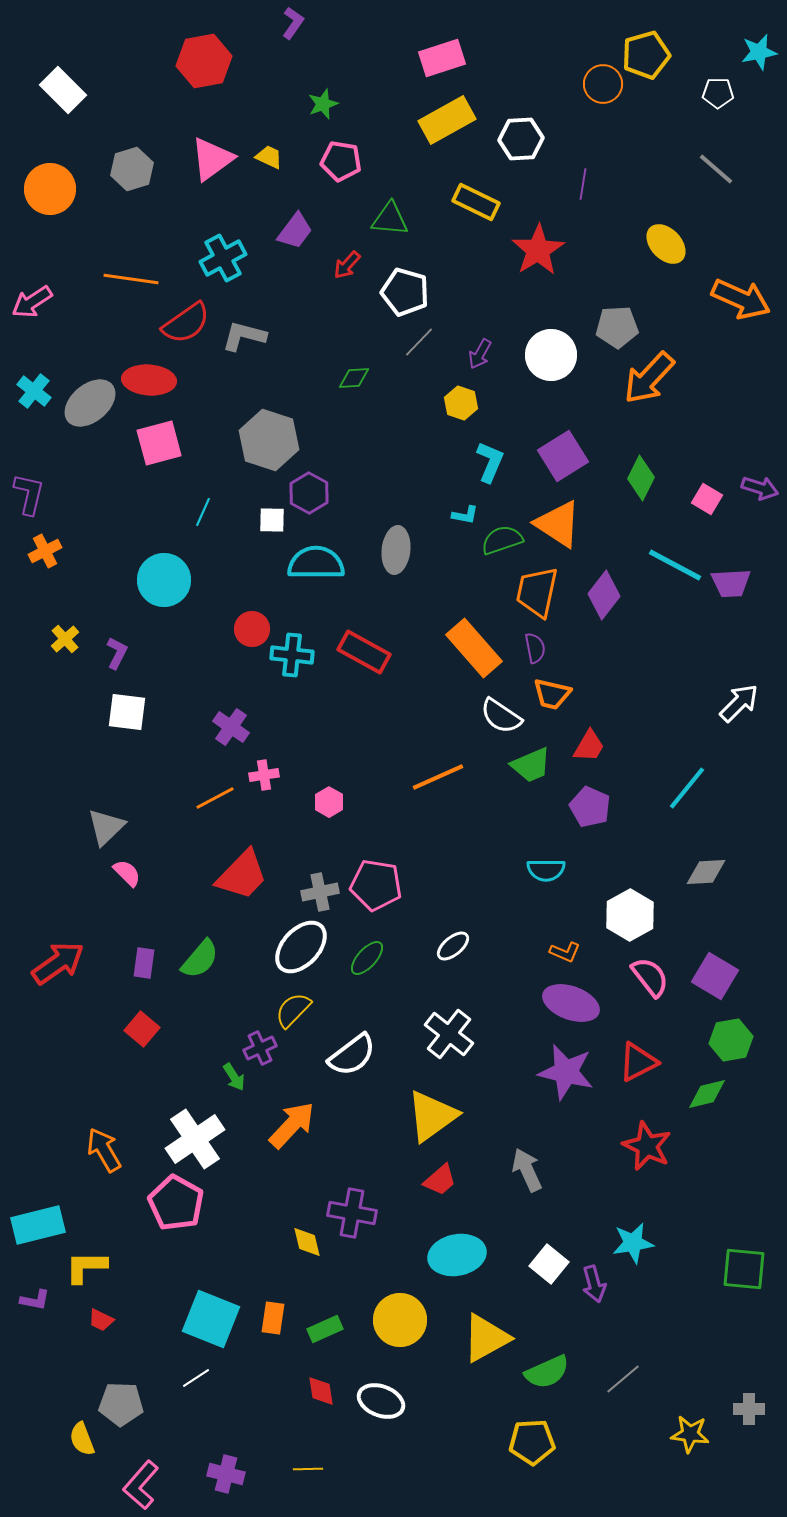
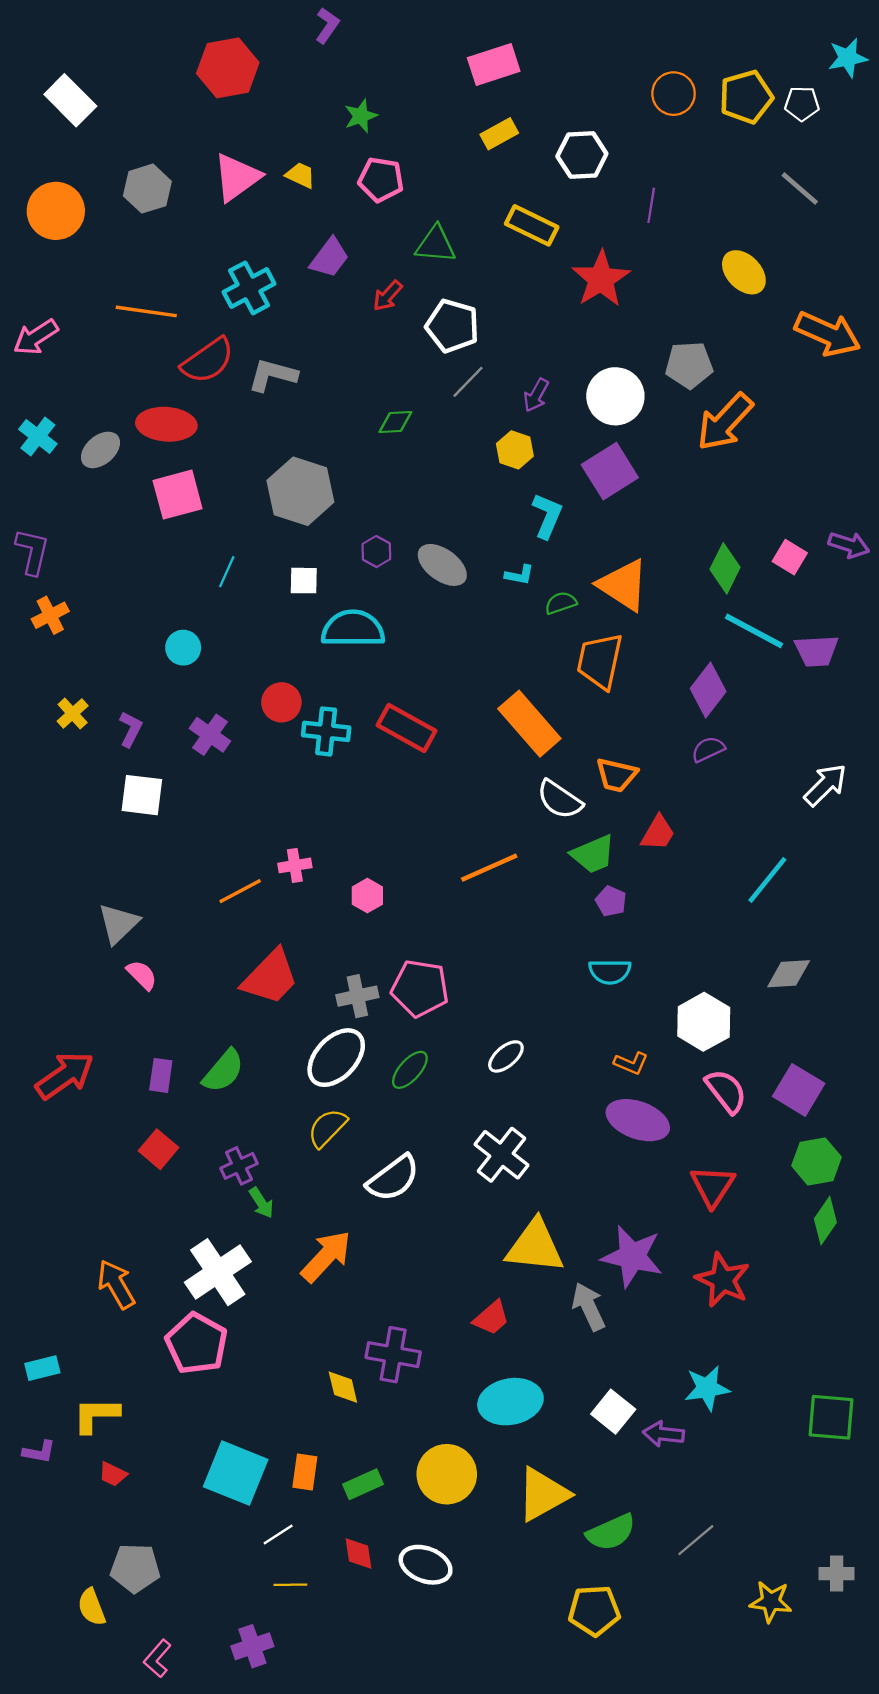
yellow pentagon: (646, 55) -> (746, 97), moved
yellow rectangle: (447, 120) -> (499, 134), size x0.6
gray ellipse: (90, 403) -> (100, 450), size x0.7
purple square: (563, 456) -> (610, 471), moved
green diamond: (641, 478) -> (725, 568), moved
purple hexagon: (309, 493) -> (376, 552), moved, size x0.7
green semicircle: (502, 540) -> (561, 603), size x0.7
gray ellipse: (396, 550) -> (442, 565), moved, turned -60
cyan circle: (164, 580) -> (183, 648), size x0.6
purple diamond: (604, 595) -> (708, 690), moved
purple semicircle: (535, 648) -> (708, 749), moved, turned -104
purple cross: (231, 727) -> (210, 735), moved
purple pentagon: (590, 807) -> (611, 901), moved, size x0.7
purple cross: (260, 1048) -> (239, 1166), moved
red triangle: (638, 1062) -> (713, 1186), turned -30
purple star: (566, 1072) -> (632, 1256), moved
green diamond: (707, 1094) -> (825, 1221), moved, turned -42
yellow triangle: (432, 1116) -> (535, 1246), moved, turned 42
cyan rectangle: (38, 1225) -> (42, 1368), size x0.6
purple arrow: (594, 1284) -> (663, 1434), turned 111
white line: (196, 1378) -> (278, 1535), moved
yellow line: (308, 1469) -> (290, 1585), moved
purple cross: (226, 1474) -> (252, 1646), turned -33
pink L-shape: (141, 1485) -> (157, 1659), size x0.7

